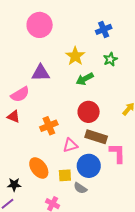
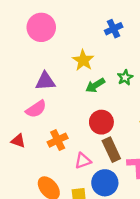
green star: (110, 59) -> (125, 77), moved
pink semicircle: (20, 94) -> (36, 109), moved
red triangle: (14, 117) -> (18, 141), moved
brown rectangle: (96, 137) -> (111, 150), turned 50

